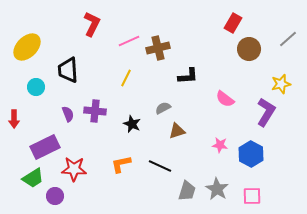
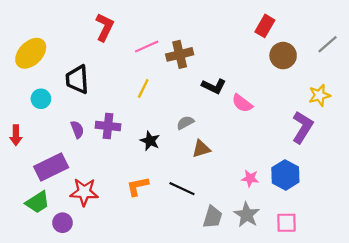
black L-shape: (188, 76) -> (214, 86), turned 30
pink semicircle: (225, 99) -> (242, 103), moved
pink star: (220, 145) -> (250, 178), moved

